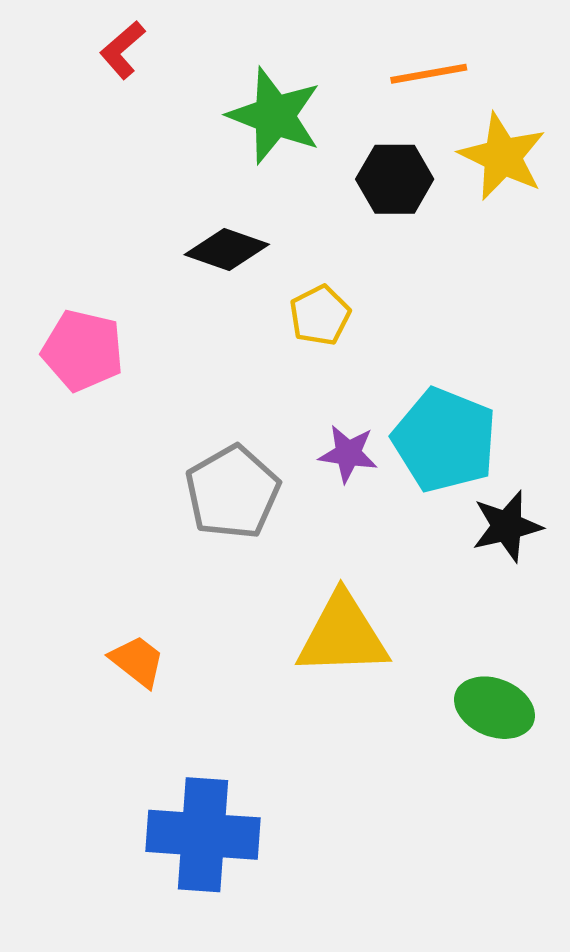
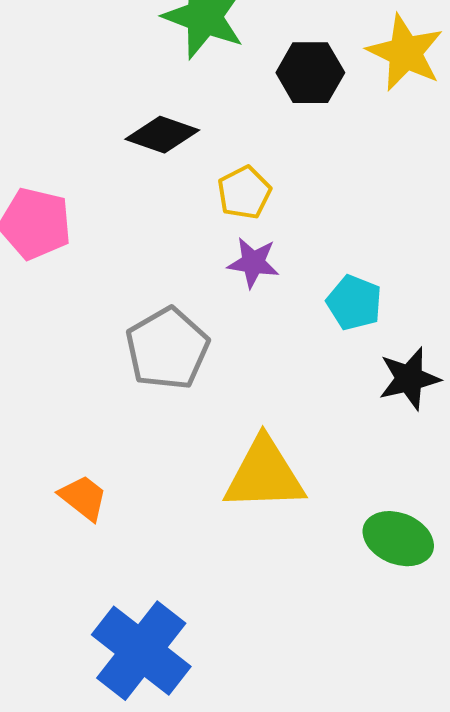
cyan pentagon: (445, 440) -> (354, 303), size x0.6
purple star: (348, 454) -> (253, 263), moved
blue cross: (203, 835) -> (141, 651), turned 34

